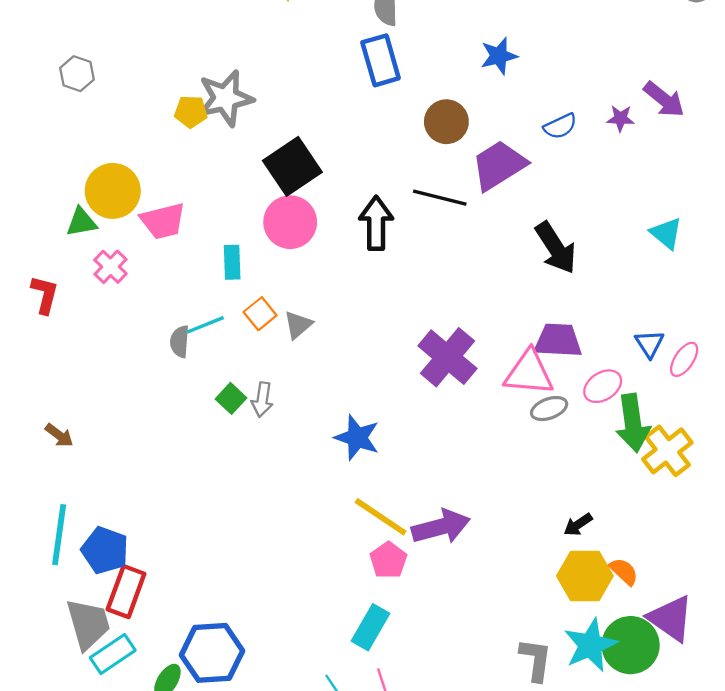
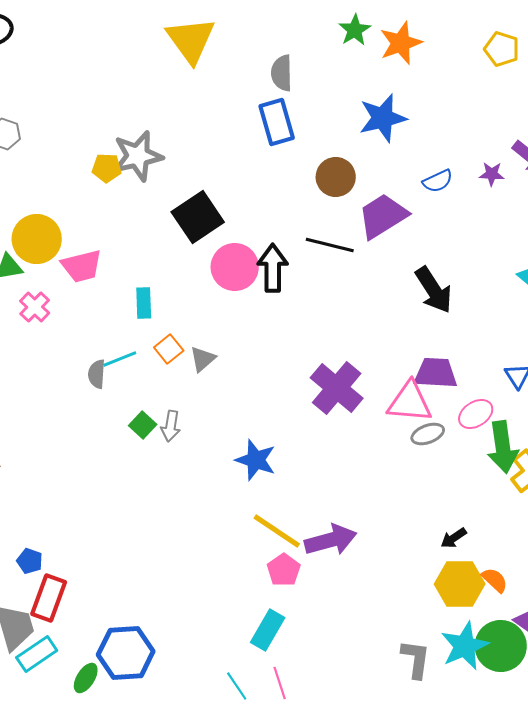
blue star: (499, 56) -> (383, 118), size x1.4
pink circle: (290, 222) -> (235, 267), moved
blue pentagon: (105, 550) -> (30, 561), size x0.6

